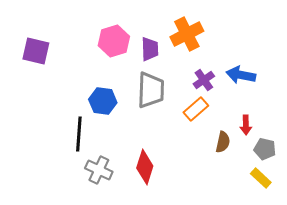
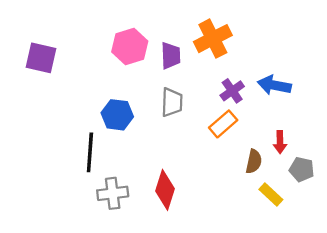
gray trapezoid: (151, 90) -> (172, 102), size x0.7
gray cross: (99, 170) -> (113, 193), turned -32
yellow rectangle: (261, 178) -> (271, 194), moved

